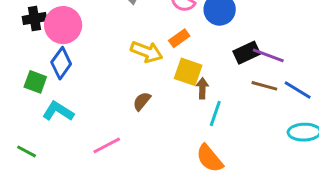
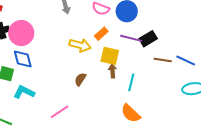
purple line: (268, 55) -> (131, 38), moved
blue diamond: (61, 63) -> (23, 59), turned -45
brown arrow: (202, 88) -> (112, 71), moved

